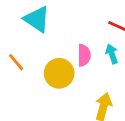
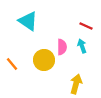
orange line: (16, 62) -> (12, 64), moved

